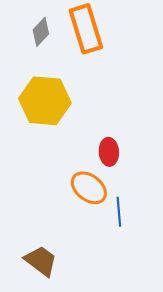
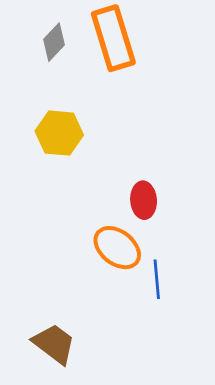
yellow hexagon: (45, 101) -> (59, 133), size x0.7

